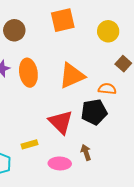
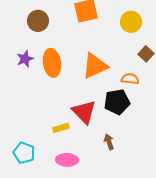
yellow rectangle: (29, 144) -> (61, 128), moved
pink ellipse: (60, 163) -> (67, 160), moved

